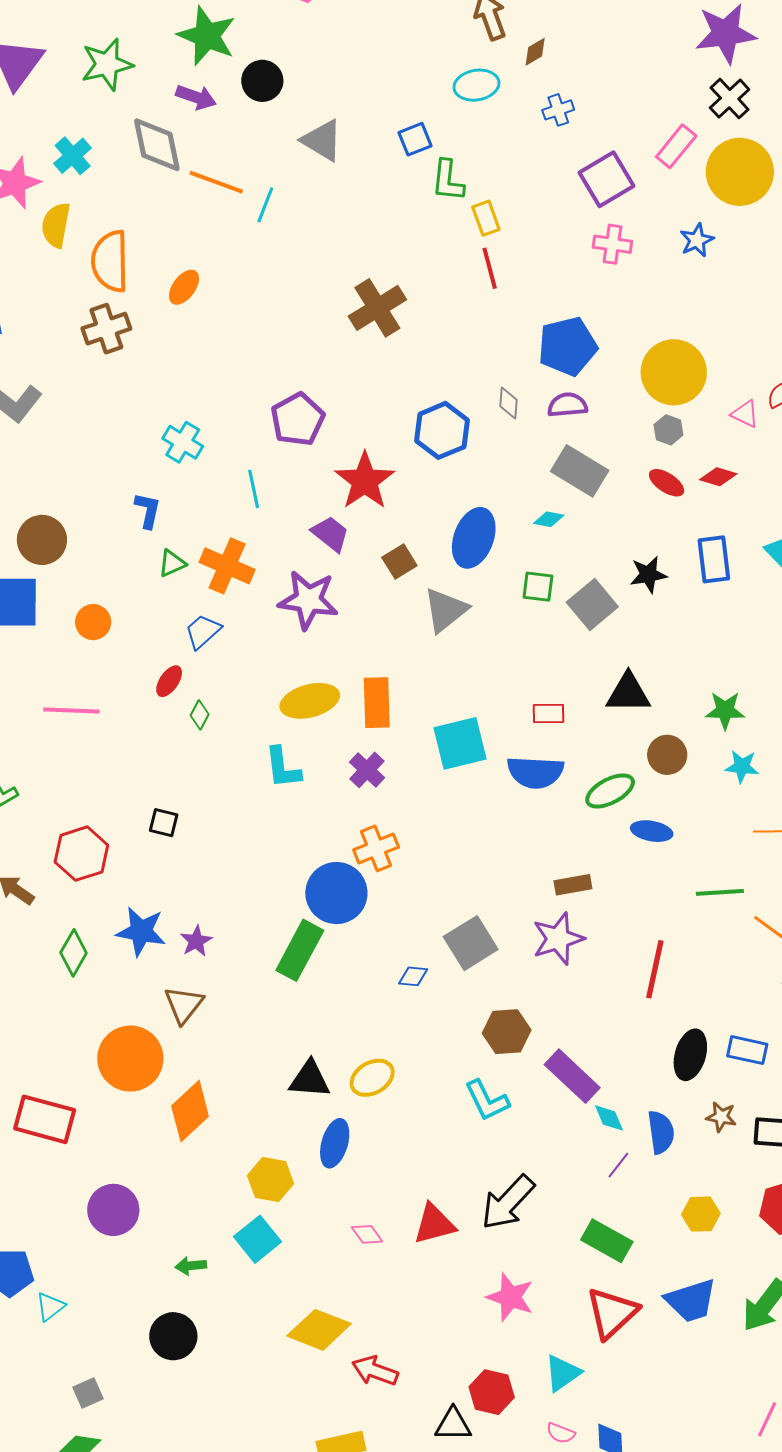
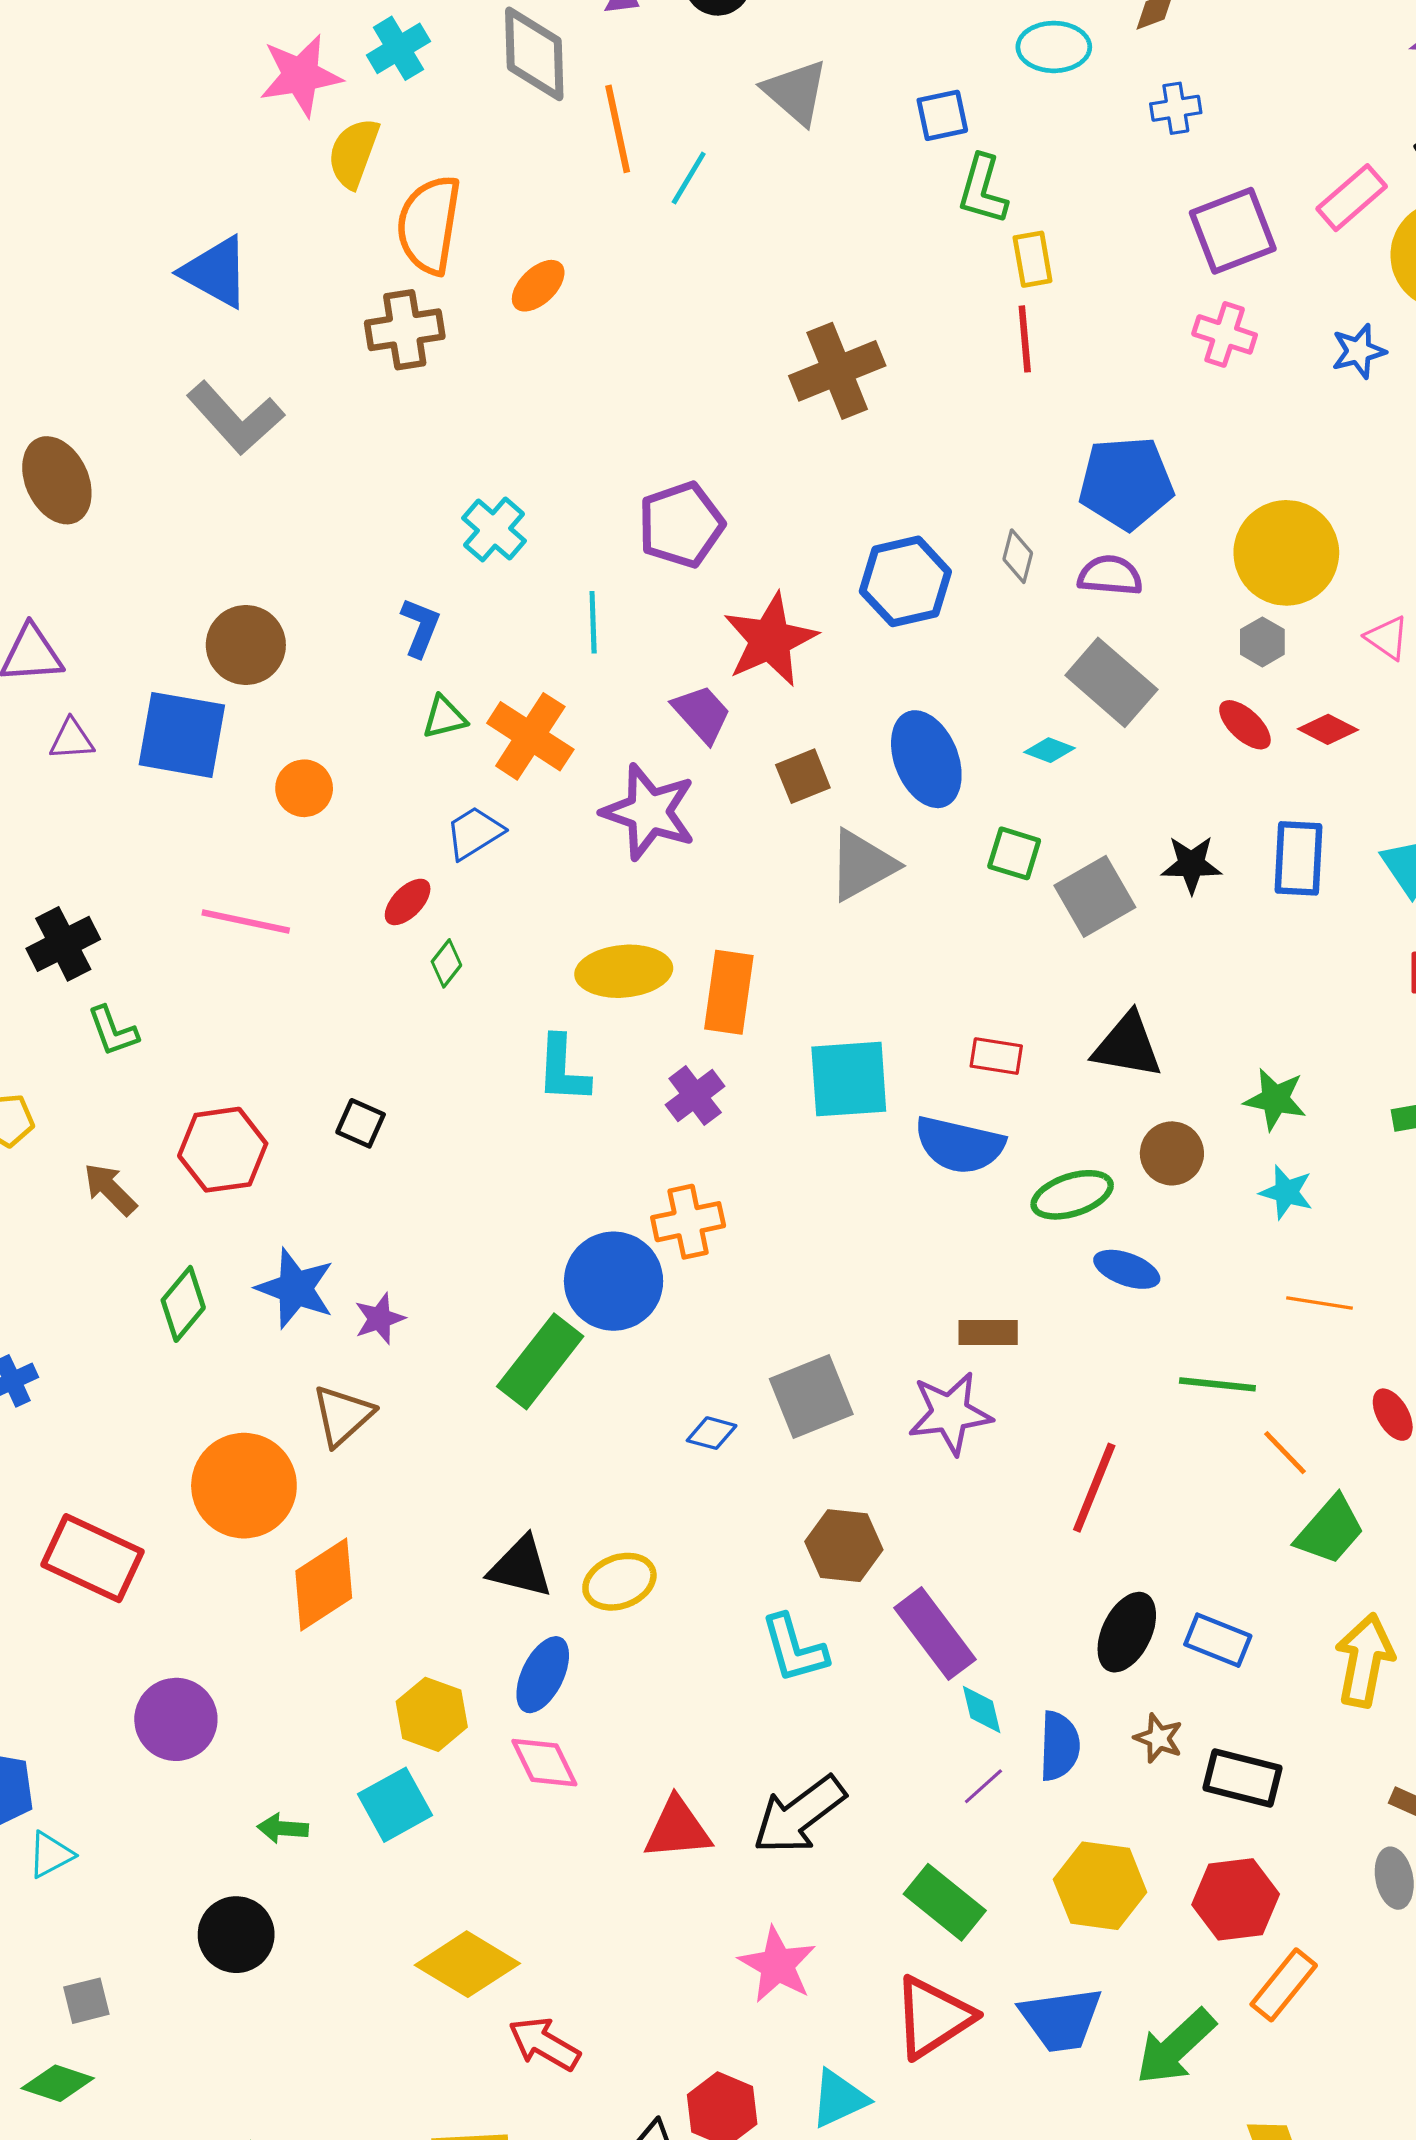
orange line: (216, 182) -> (618, 129), turned 48
blue ellipse: (474, 538) -> (926, 759), turned -52
yellow hexagon: (701, 1214) -> (1100, 1886), size x1.5
pink diamond: (367, 1234) -> (544, 1763), moved, size x1.4

